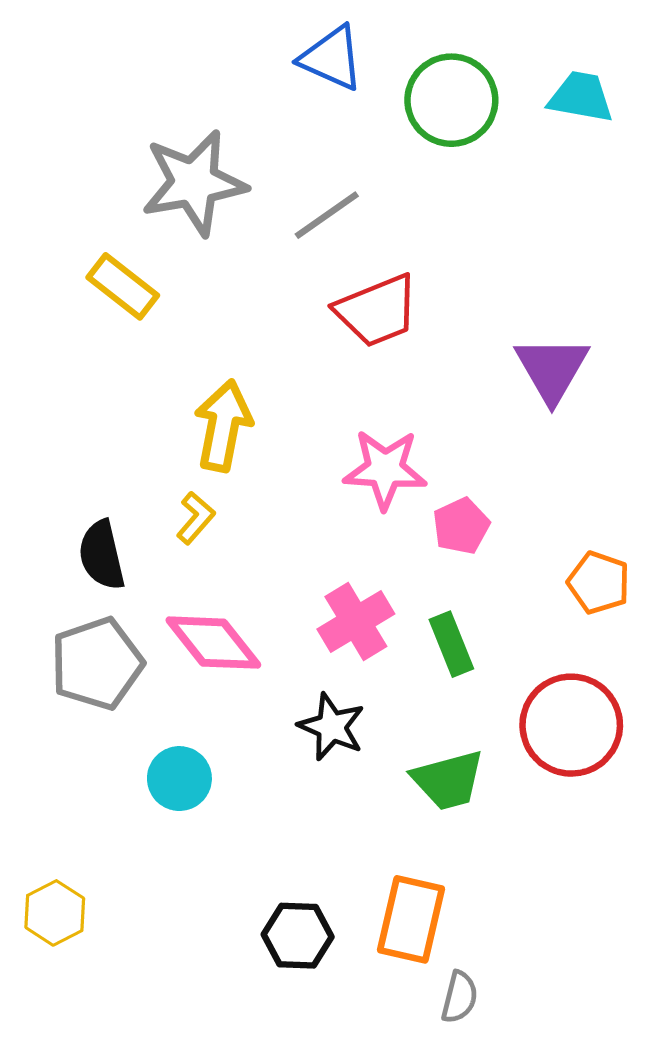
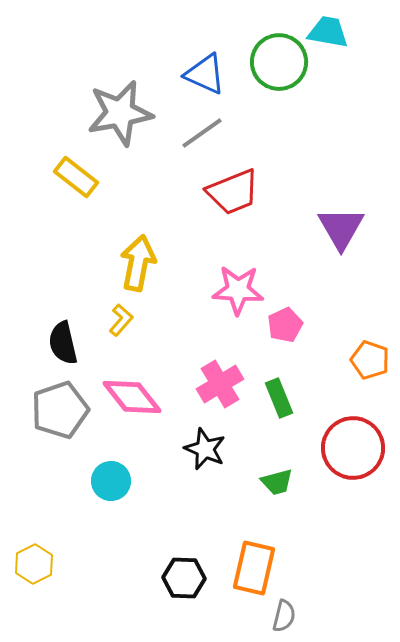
blue triangle: (332, 58) -> (205, 74), moved
cyan trapezoid: (581, 97) -> (328, 32), moved
green trapezoid: (448, 780) -> (277, 482), size x0.7

